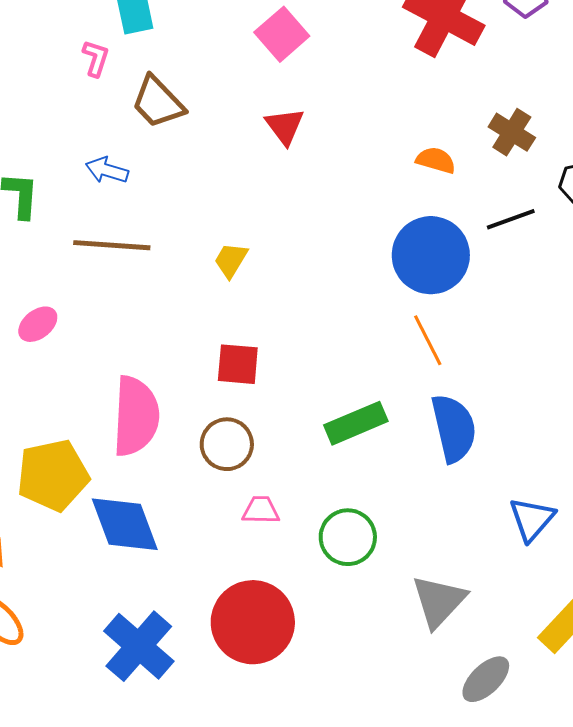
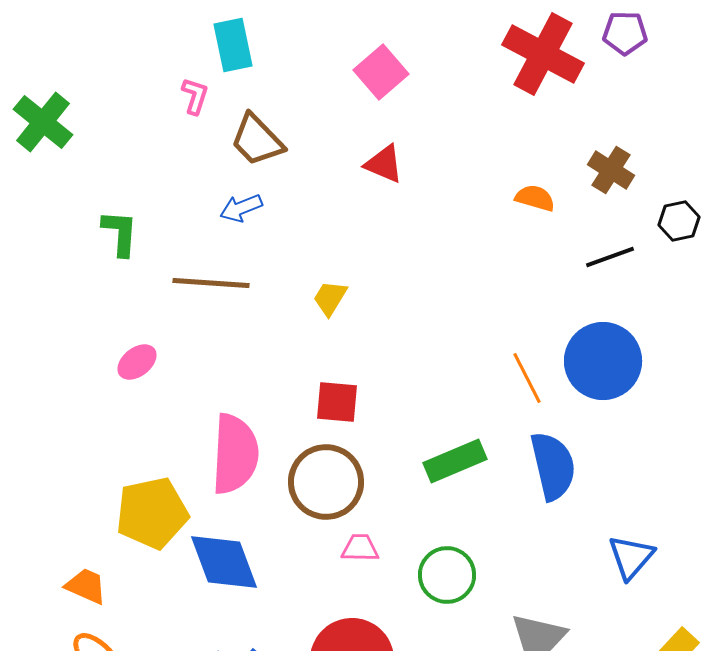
red triangle: (285, 126) -> (384, 164), turned -30
blue arrow: (107, 170) -> (241, 208), moved, turned -39
blue circle: (431, 255) -> (603, 361), moved
brown circle: (227, 444) -> (326, 482), size x1.4

